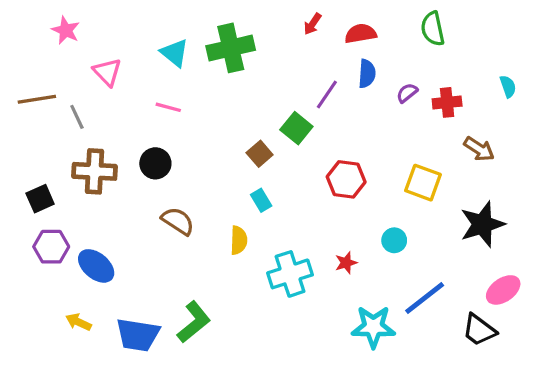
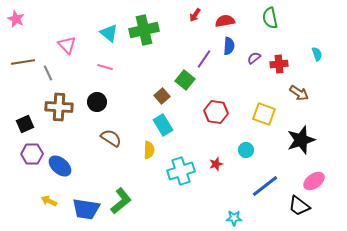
pink star: (66, 30) -> (16, 19), moved
cyan rectangle: (261, 200) -> (163, 125), size x1.5
cyan star: (373, 327) -> (234, 218), moved, size x0.6

